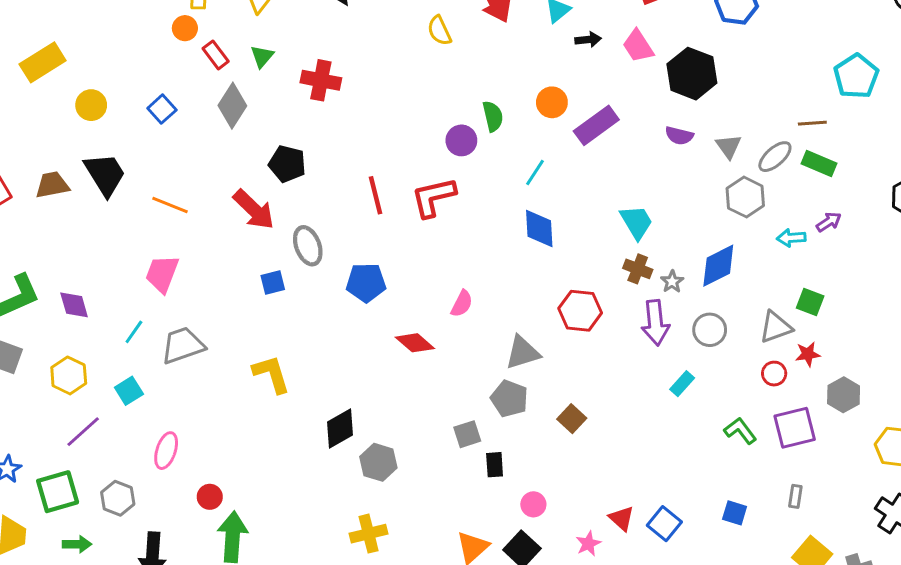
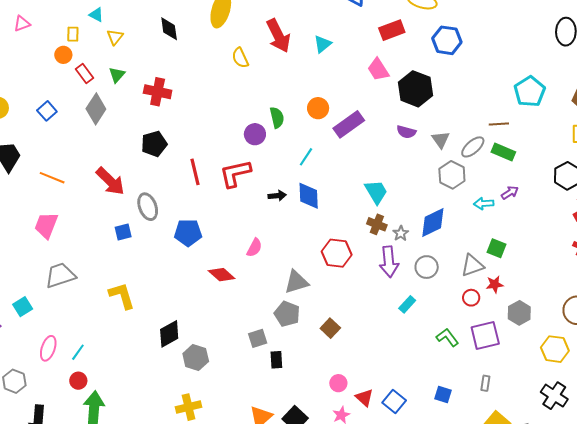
black arrow: (588, 40) -> (277, 196), moved
black pentagon: (287, 164) -> (154, 144), moved, turned -30
cyan line: (134, 332) -> (78, 352), moved
pink circle: (533, 504) -> (338, 383), moved

